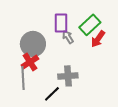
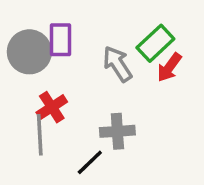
purple rectangle: (61, 23) -> (60, 40), moved
gray arrow: (68, 37) -> (117, 64), size x1.5
gray circle: (33, 44) -> (29, 52), moved

